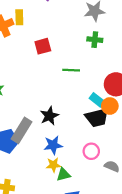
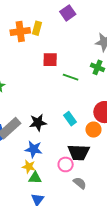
green line: (71, 70) -> (71, 77), moved
cyan rectangle: (97, 100) -> (70, 119), moved
black trapezoid: (97, 118) -> (79, 152), moved

